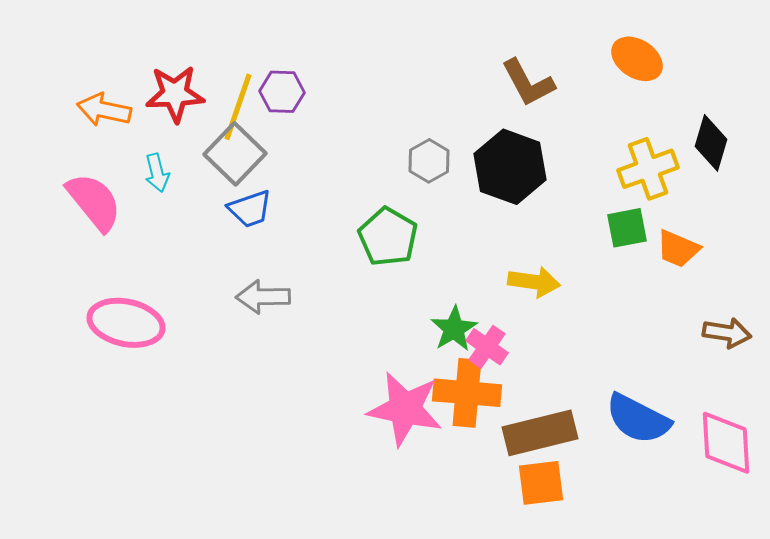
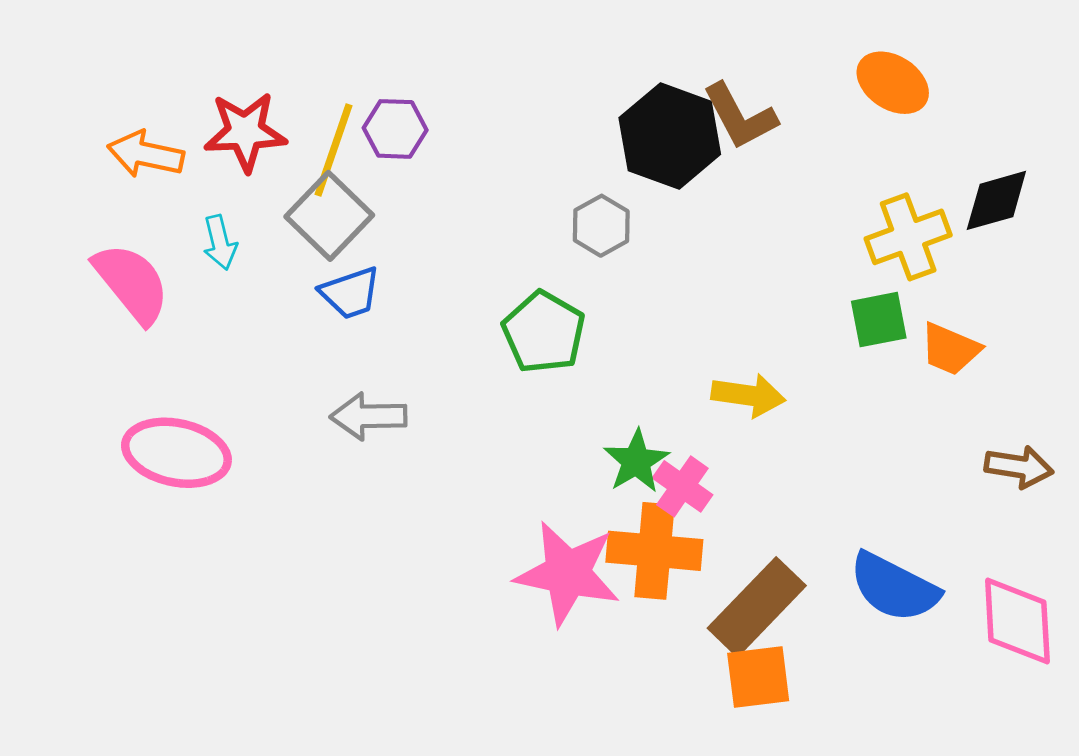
black diamond: (711, 143) -> (996, 200), turned 58
black hexagon: (510, 167) -> (670, 136), moved
brown rectangle: (540, 433) -> (757, 607), turned -32

